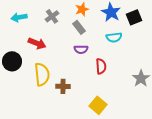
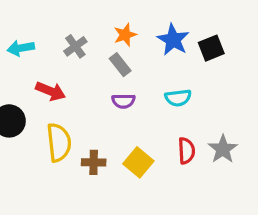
cyan semicircle: (114, 37) -> (178, 98), moved
red semicircle: (101, 66) -> (186, 151), moved
yellow square: (98, 105) -> (138, 162), moved

